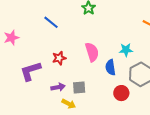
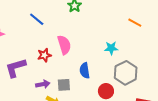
pink semicircle: (92, 52) -> (64, 45), moved
blue semicircle: (110, 67) -> (85, 70), moved

